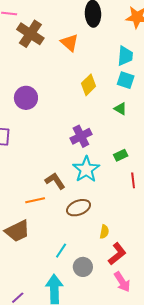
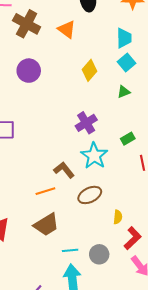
cyan square: (126, 80) -> (126, 63), turned 36
purple circle: (26, 98) -> (29, 71), moved
green triangle: (120, 109) -> (124, 92), turned -48
brown trapezoid: (17, 231) -> (46, 225), moved
cyan line: (61, 251) -> (70, 250), moved, turned 56

